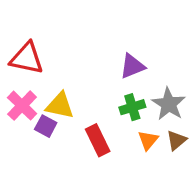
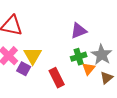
yellow triangle: (60, 106) -> (33, 56), turned 48
orange triangle: (148, 140) -> (89, 69), moved

